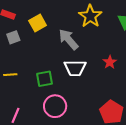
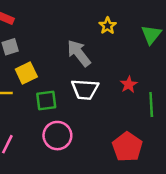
yellow star: (90, 16) -> (108, 26), size x0.6
yellow square: (38, 23) -> (26, 73), moved

